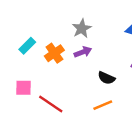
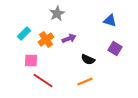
gray star: (82, 28) -> (57, 14), moved
pink square: (24, 88) -> (31, 61), moved

